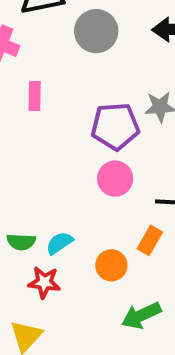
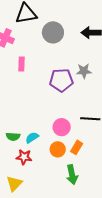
pink circle: (115, 179) -> (62, 127), moved
orange rectangle: (150, 240) -> (77, 147), moved
green arrow: (141, 315) -> (72, 175), turned -78

